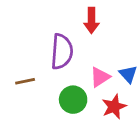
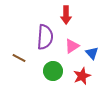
pink triangle: (100, 77) -> (72, 46), moved
brown line: (25, 81) -> (19, 58), turned 40

